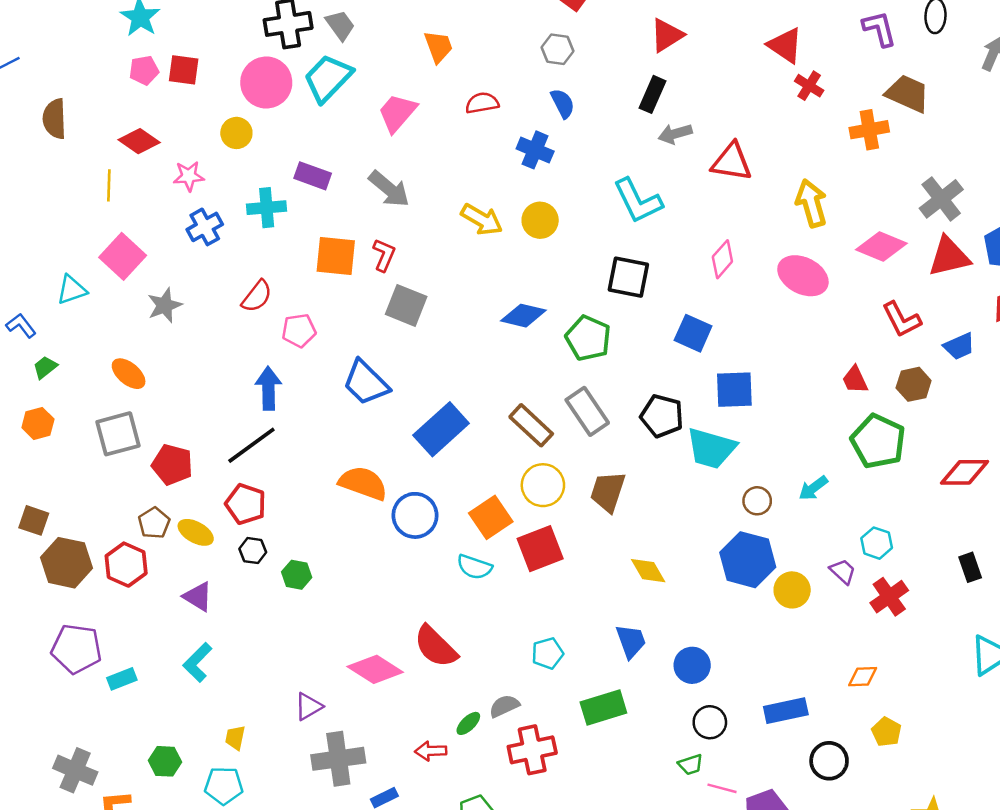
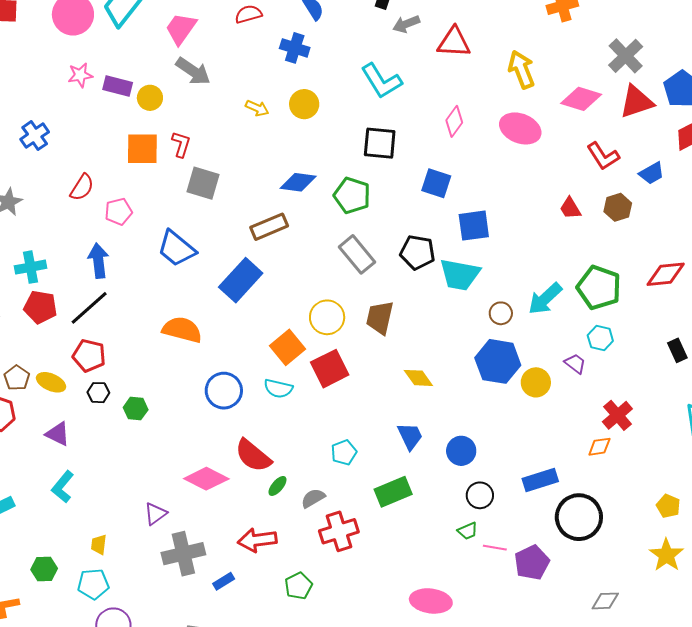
yellow circle: (236, 133) -> (150, 98), moved
pink star: (189, 176) -> (80, 75), moved
gray arrow: (389, 189) -> (193, 71), moved
cyan cross: (267, 208) -> (31, 267), moved
yellow arrow: (482, 219) -> (257, 108), size x0.7
brown rectangle: (531, 425) -> (269, 227), moved, turned -60
green pentagon: (878, 441) -> (599, 288), moved
red pentagon: (172, 465) -> (40, 307), moved
cyan arrow: (813, 488) -> (545, 299), size x1.5
blue circle: (415, 515) -> (224, 391), moved
red cross: (889, 597) -> (617, 415), moved
green ellipse: (468, 723) -> (277, 486), moved
yellow pentagon: (886, 732) -> (668, 506), moved
red arrow: (431, 751) -> (257, 540), size x1.5
black circle: (829, 761) -> (579, 517), size x1.5

